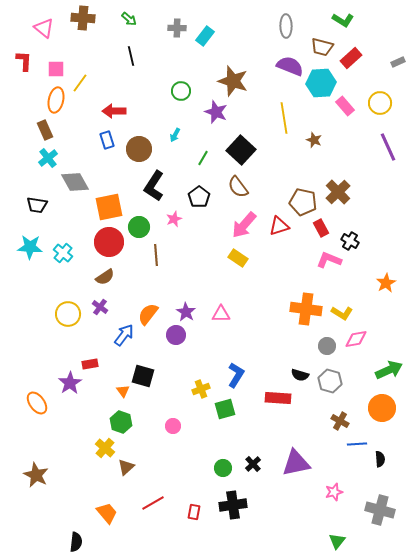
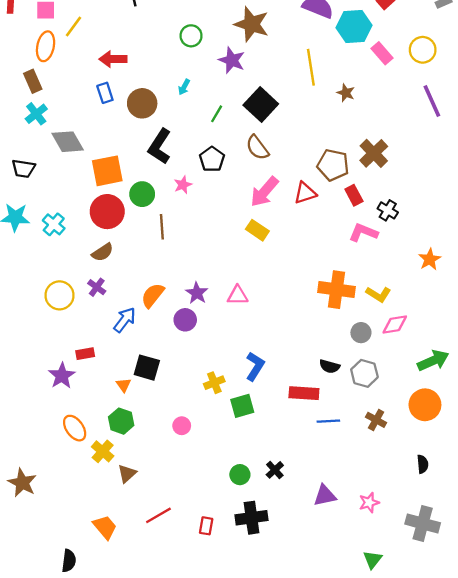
orange ellipse: (37, 403) -> (75, 428), moved
blue line: (357, 444) -> (328, 421), moved
purple triangle: (296, 463) -> (325, 496), moved, size x0.7

